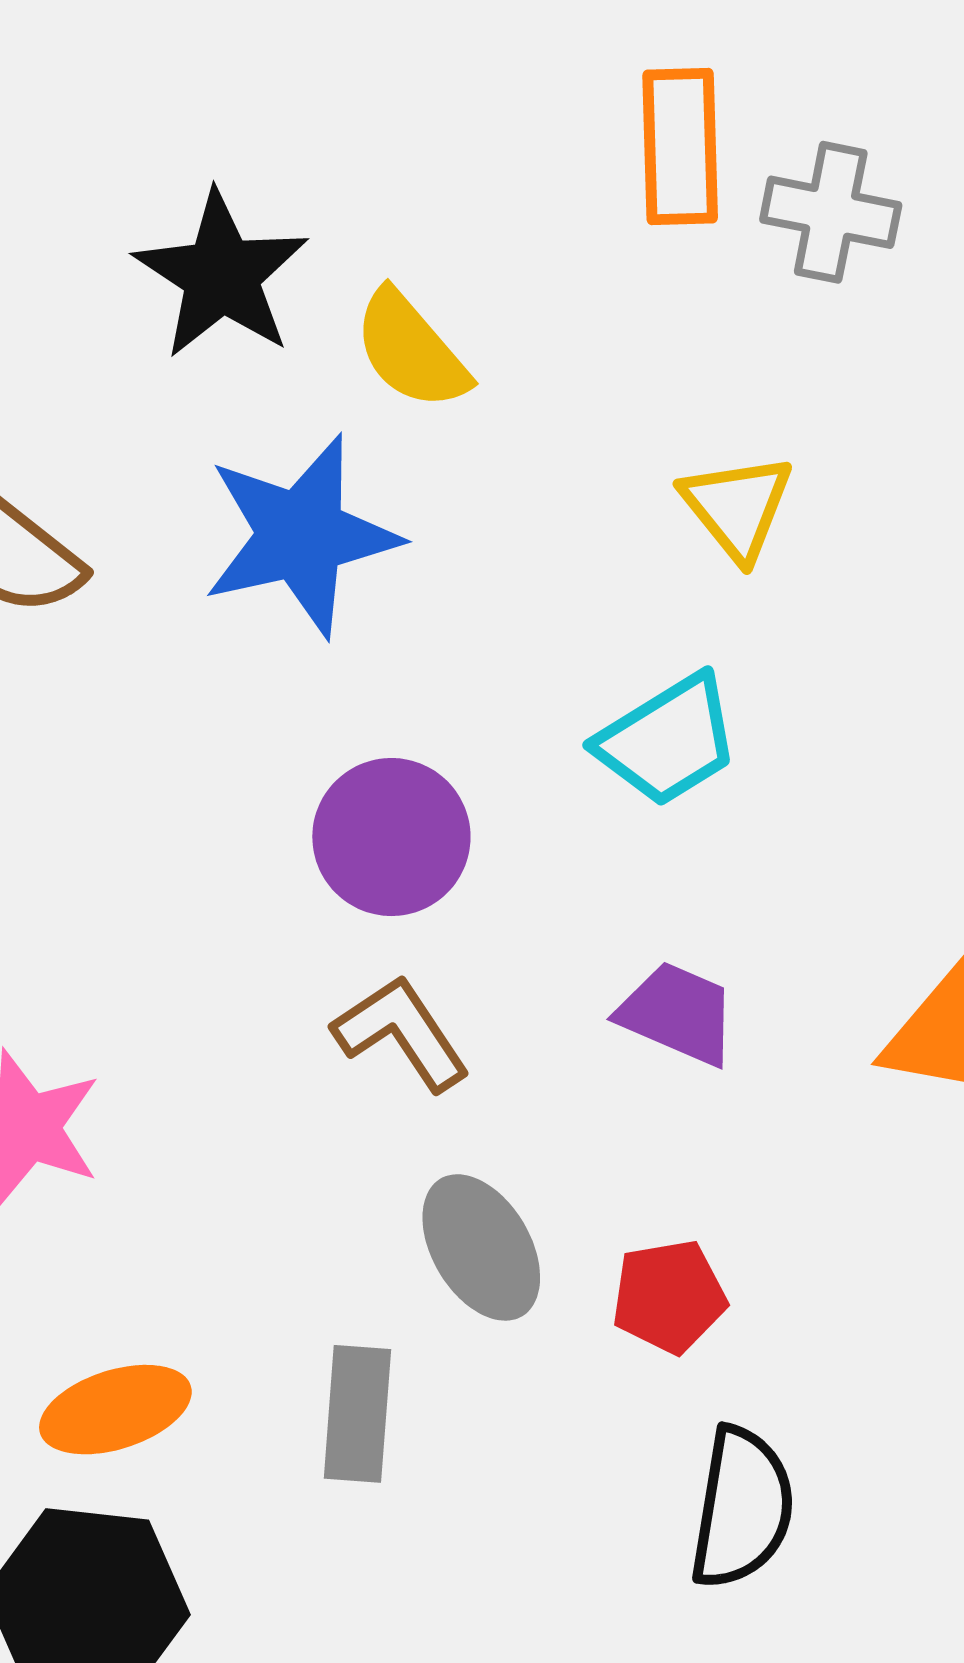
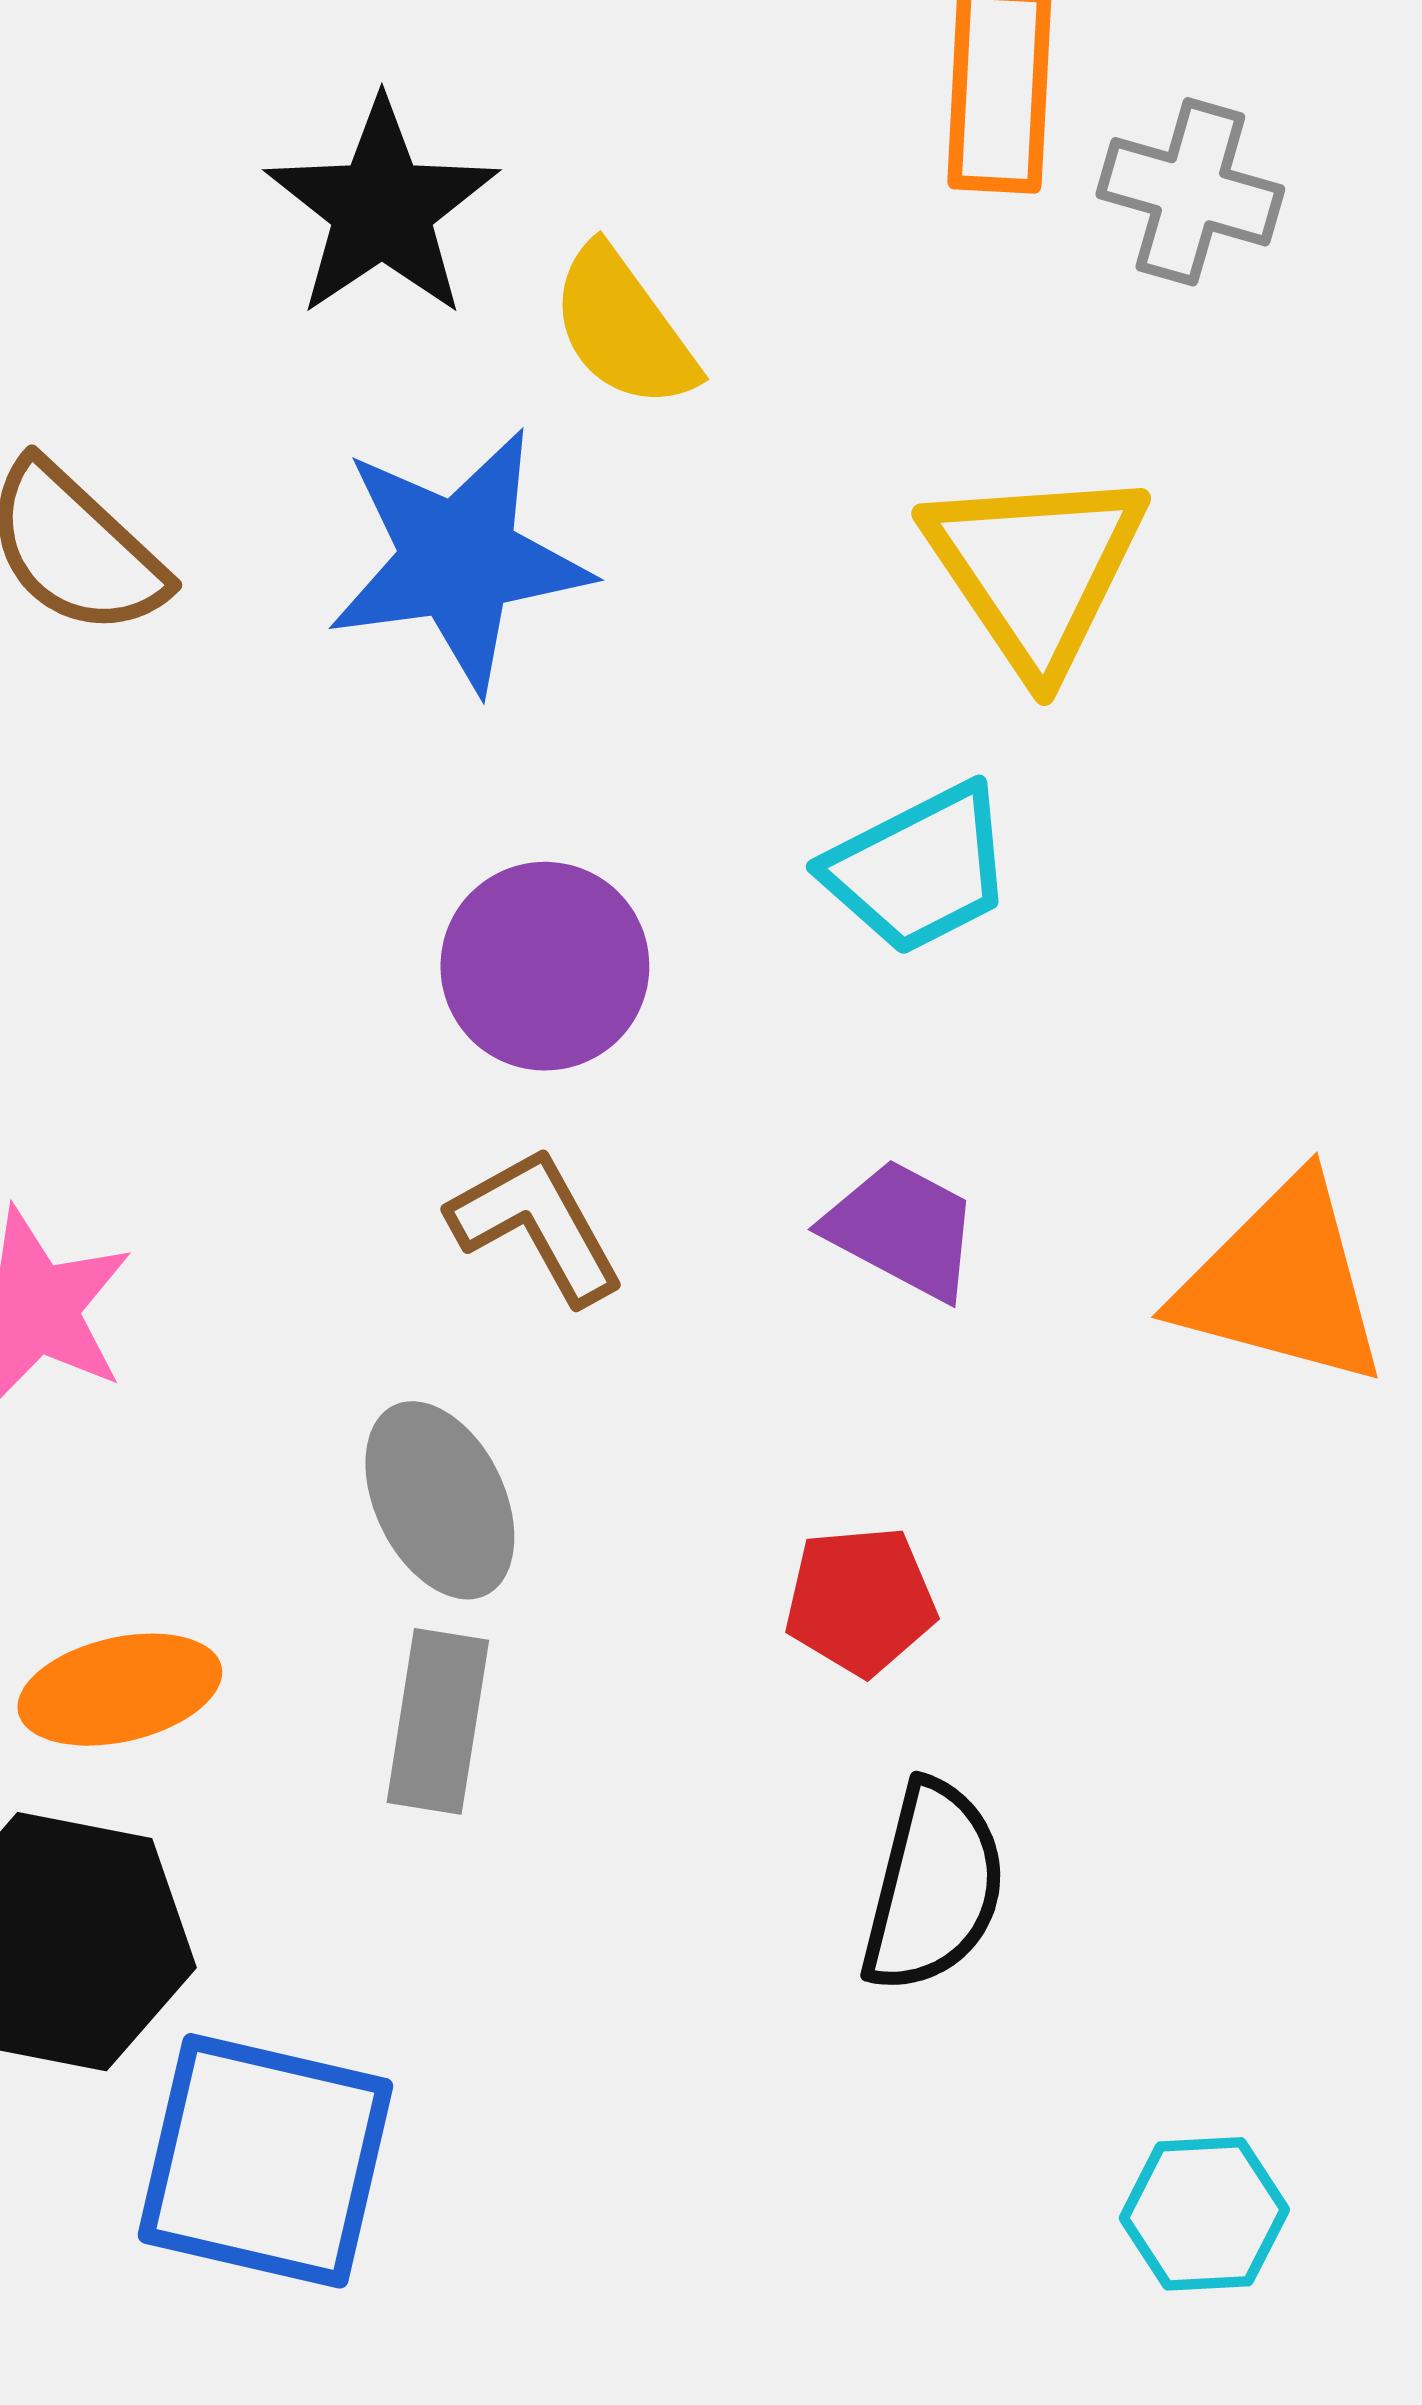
yellow triangle: (737, 507) -> (1035, 569), size x1.5
gray ellipse: (481, 1247) -> (440, 1500), moved

